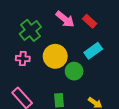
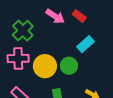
yellow circle: (55, 56) -> (45, 66), moved
pink cross: (23, 59) -> (18, 58), size x1.5

